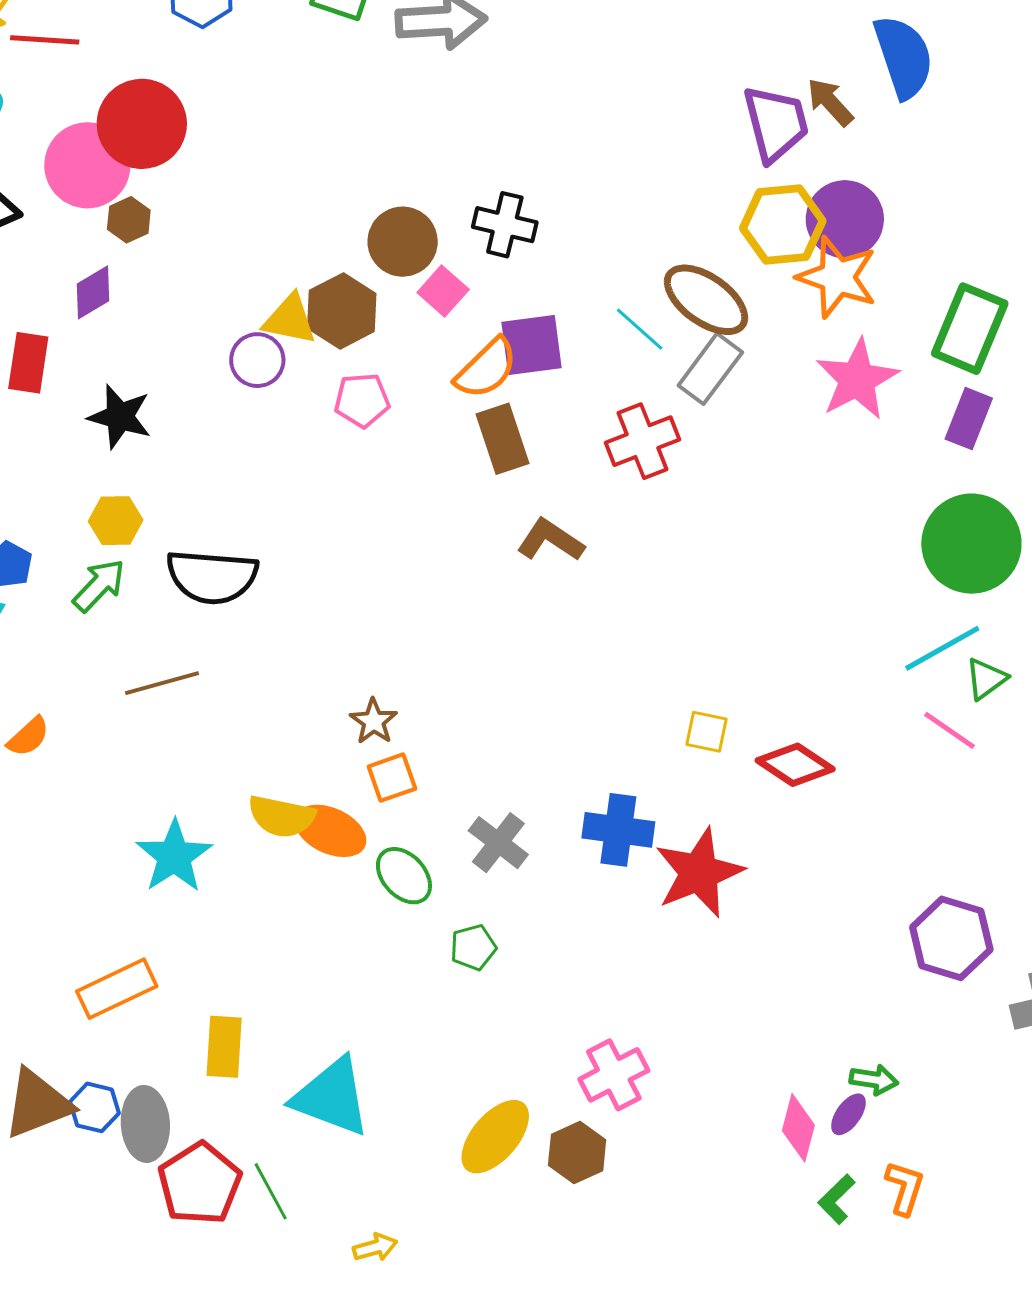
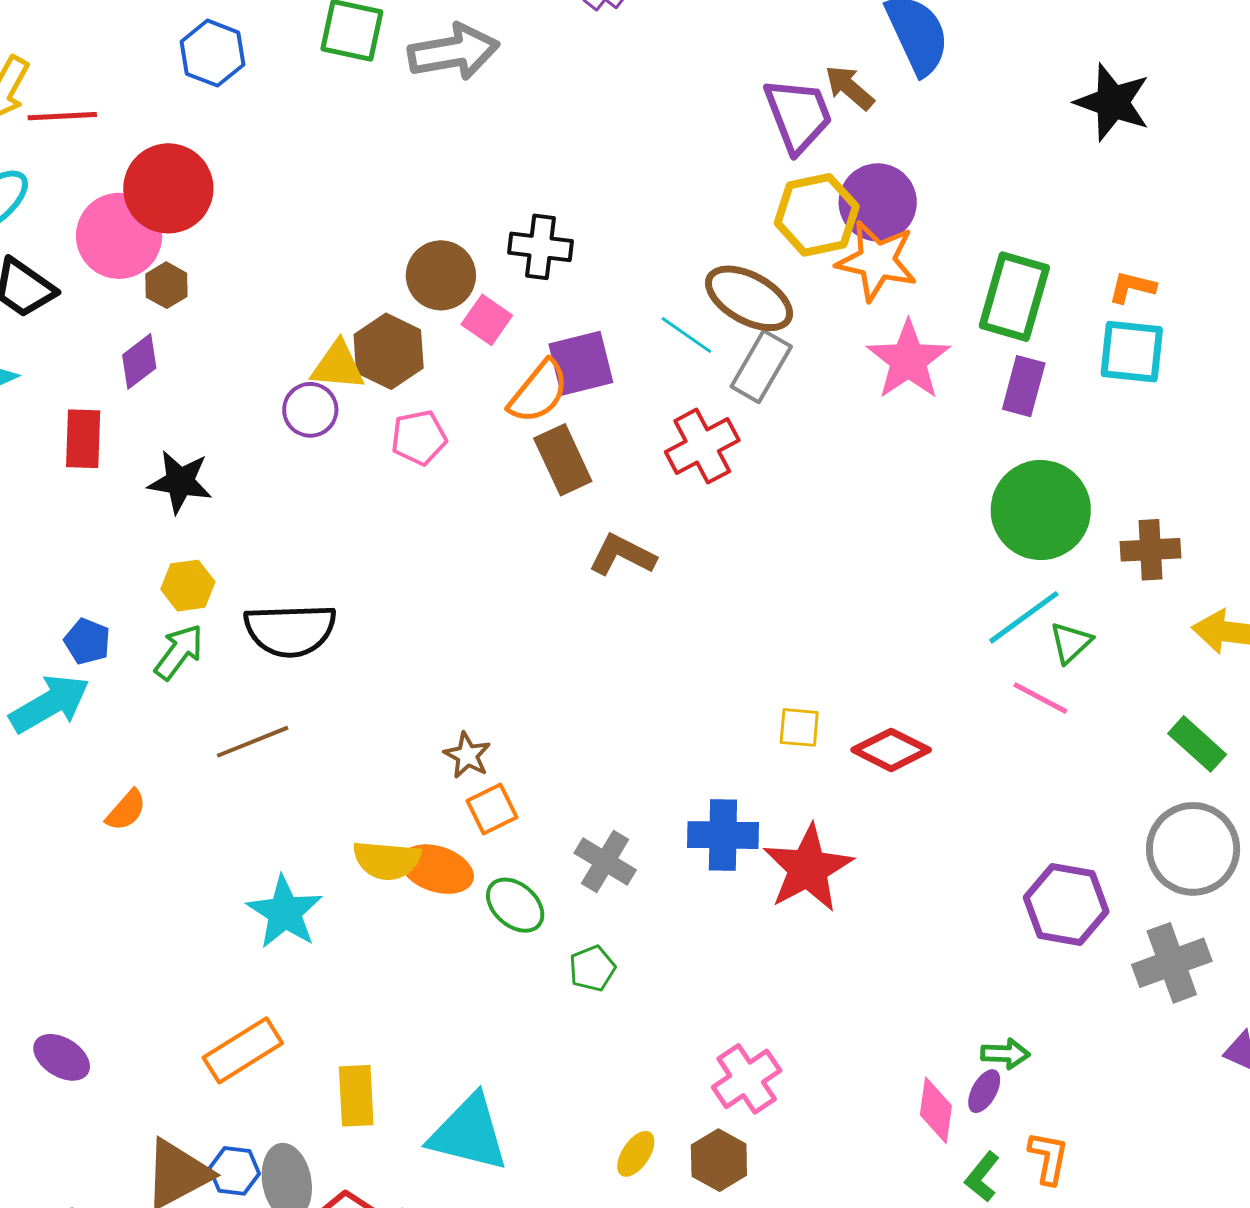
yellow ellipse: (495, 1137) -> (636, 1154), size x0.6

